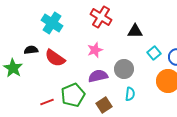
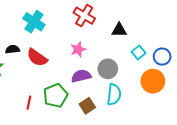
cyan semicircle: (130, 94) -> (114, 94), size x1.5
red line: (47, 102) -> (29, 103), turned -56

